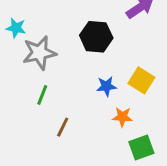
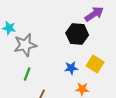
black hexagon: (96, 37) -> (77, 34), moved

